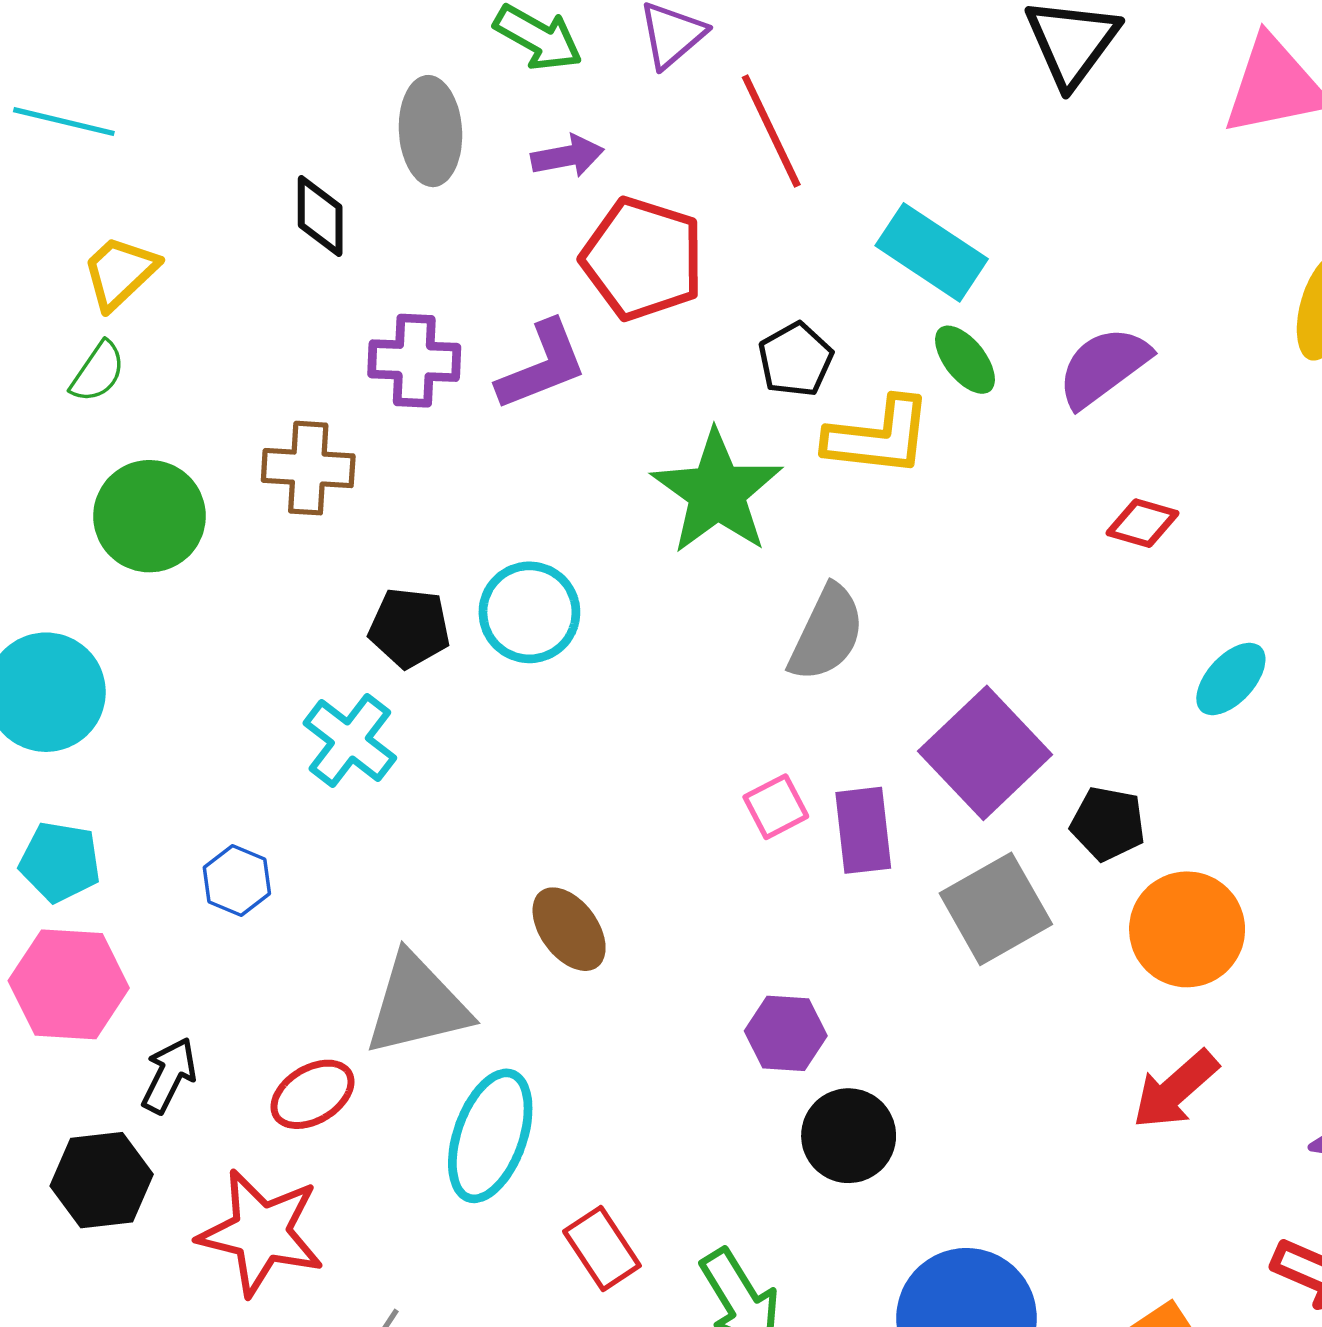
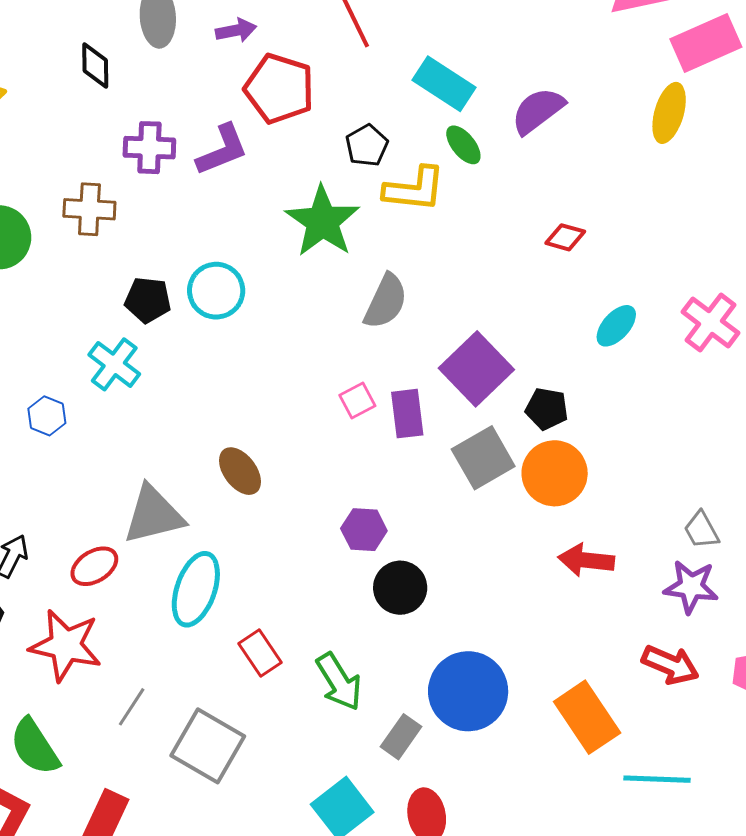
purple semicircle: (1104, 367) -> (538, 111), moved
blue hexagon: (237, 881) -> (47, 416), moved
orange circle: (1187, 929) -> (555, 473), moved
red arrow: (1175, 1090) -> (586, 560), turned 48

